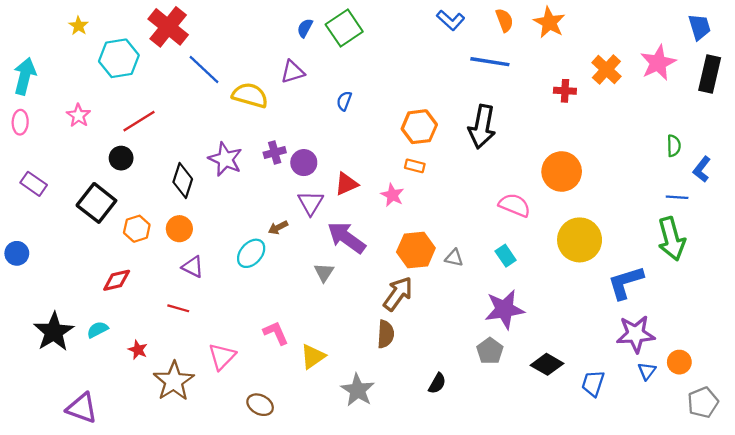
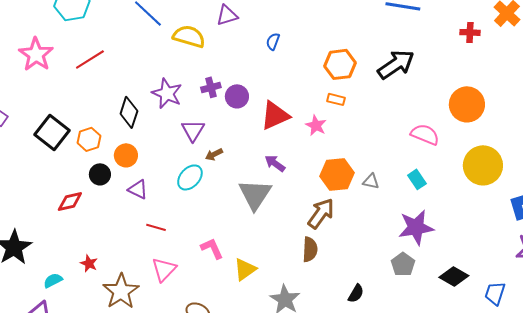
pink star: (78, 115) -> (36, 54), size x1.6
black arrow: (482, 127) -> (396, 64), turned -135
black circle: (121, 158) -> (100, 174), moved
red triangle: (346, 184) -> (275, 115), size x1.4
purple triangle: (311, 203) -> (193, 130), moved
orange hexagon: (137, 229) -> (89, 139), moved
purple arrow: (346, 238) -> (275, 163), size x0.6
gray triangle: (324, 272) -> (255, 194), size x1.8
red line: (178, 308) -> (156, 227), moved
cyan semicircle: (98, 330) -> (53, 280), moved

